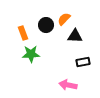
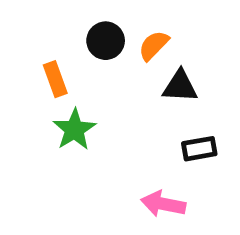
black circle: (46, 25) -> (106, 41), moved
green star: (31, 54) -> (74, 130), turned -30

